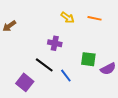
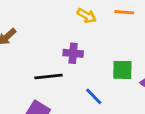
black line: (44, 65) -> (48, 77), moved, turned -36

